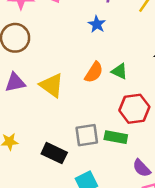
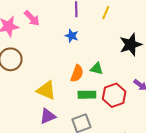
purple triangle: (15, 82) -> (48, 116), moved
green rectangle: (116, 137) -> (87, 95), moved

